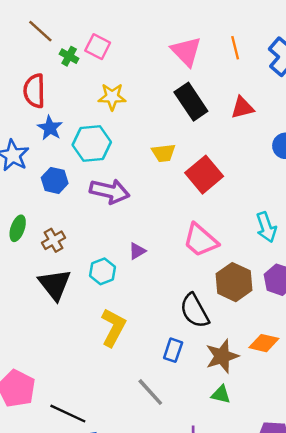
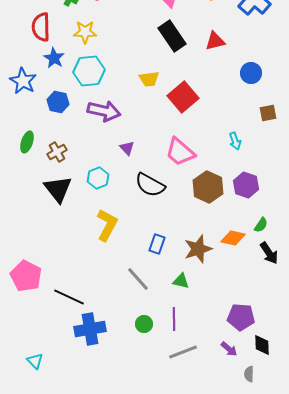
yellow star: (112, 97) -> (85, 32), moved
cyan arrow: (266, 227) -> (235, 141), size x0.7
purple triangle: (137, 251) -> (127, 148), moved, turned -42
black semicircle: (195, 311) -> (150, 185), moved, turned -32
green triangle: (221, 394) -> (181, 281), moved

